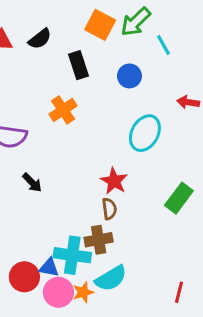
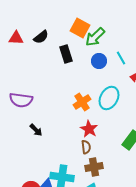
green arrow: (136, 22) -> (95, 37), moved
cyan line: (163, 45) -> (121, 58), moved
orange cross: (63, 110) -> (82, 102), moved
brown cross: (99, 240) -> (94, 167), moved

